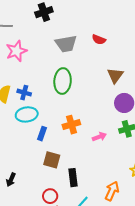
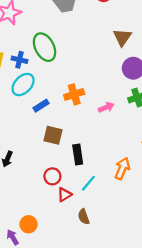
green ellipse: (63, 81) -> (45, 47), moved, turned -30
cyan ellipse: (27, 114) -> (23, 85), turned -35
blue rectangle: (42, 134) -> (41, 106), turned 40

